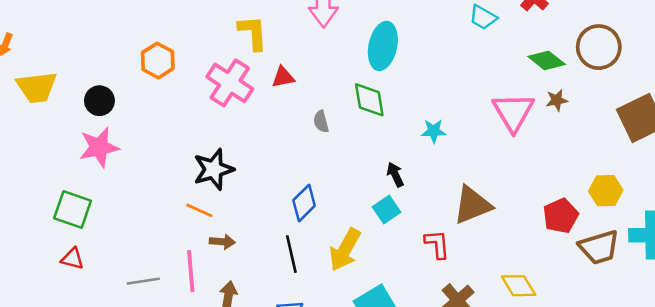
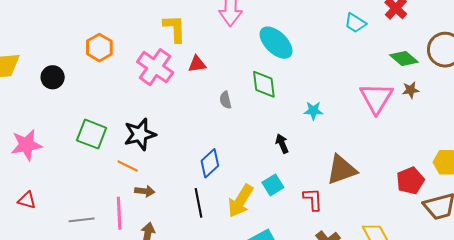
cyan ellipse: (383, 46) -> (276, 43), turned -60
pink star: (99, 147) -> (26, 145), moved
cyan square: (386, 209) -> (273, 185), moved
green square: (73, 210) -> (92, 134), moved

